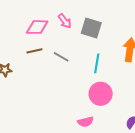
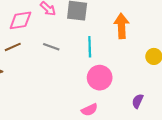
brown line: (34, 51) -> (13, 47), moved

